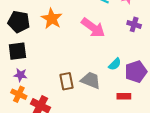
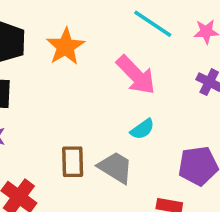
cyan semicircle: (115, 64) -> (142, 129), moved

